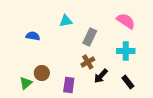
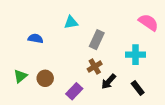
pink semicircle: (126, 21) -> (148, 22), moved
green triangle: (26, 83) -> (20, 76), moved
purple rectangle: (69, 85) -> (74, 91), turned 35

